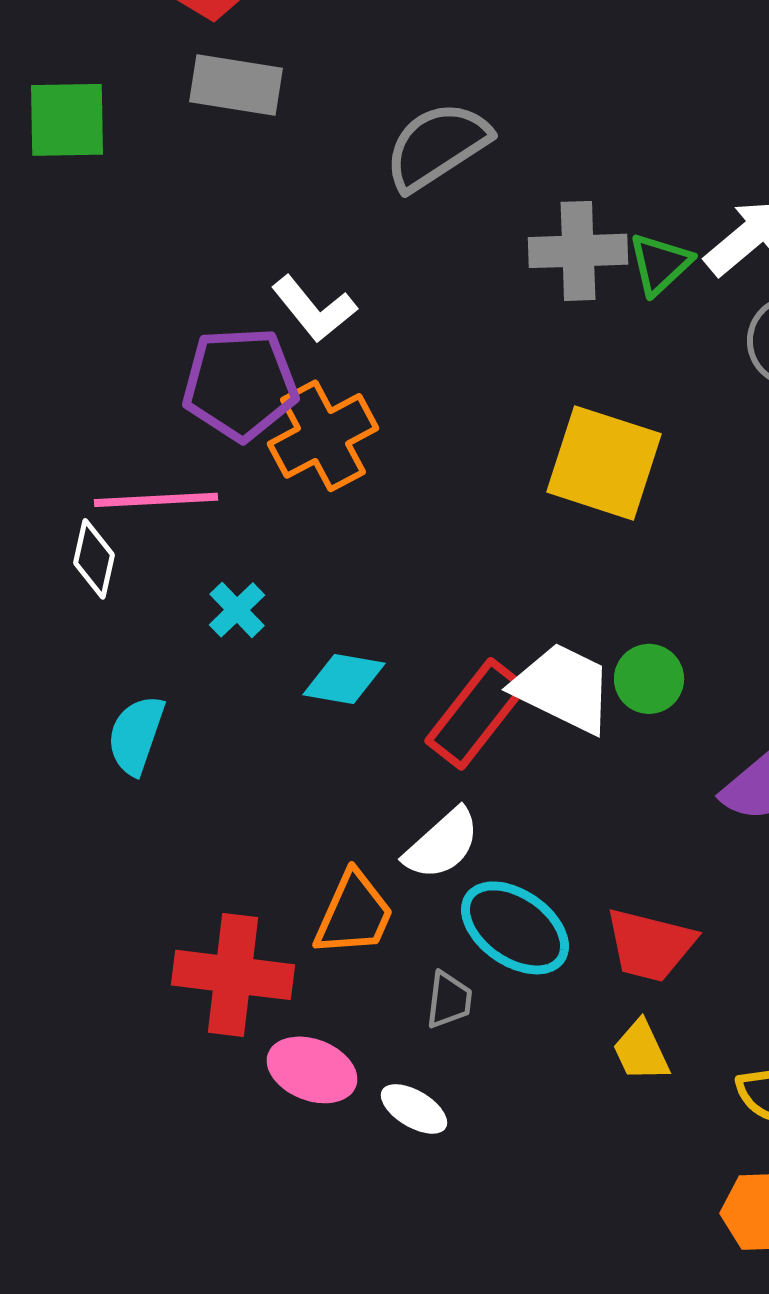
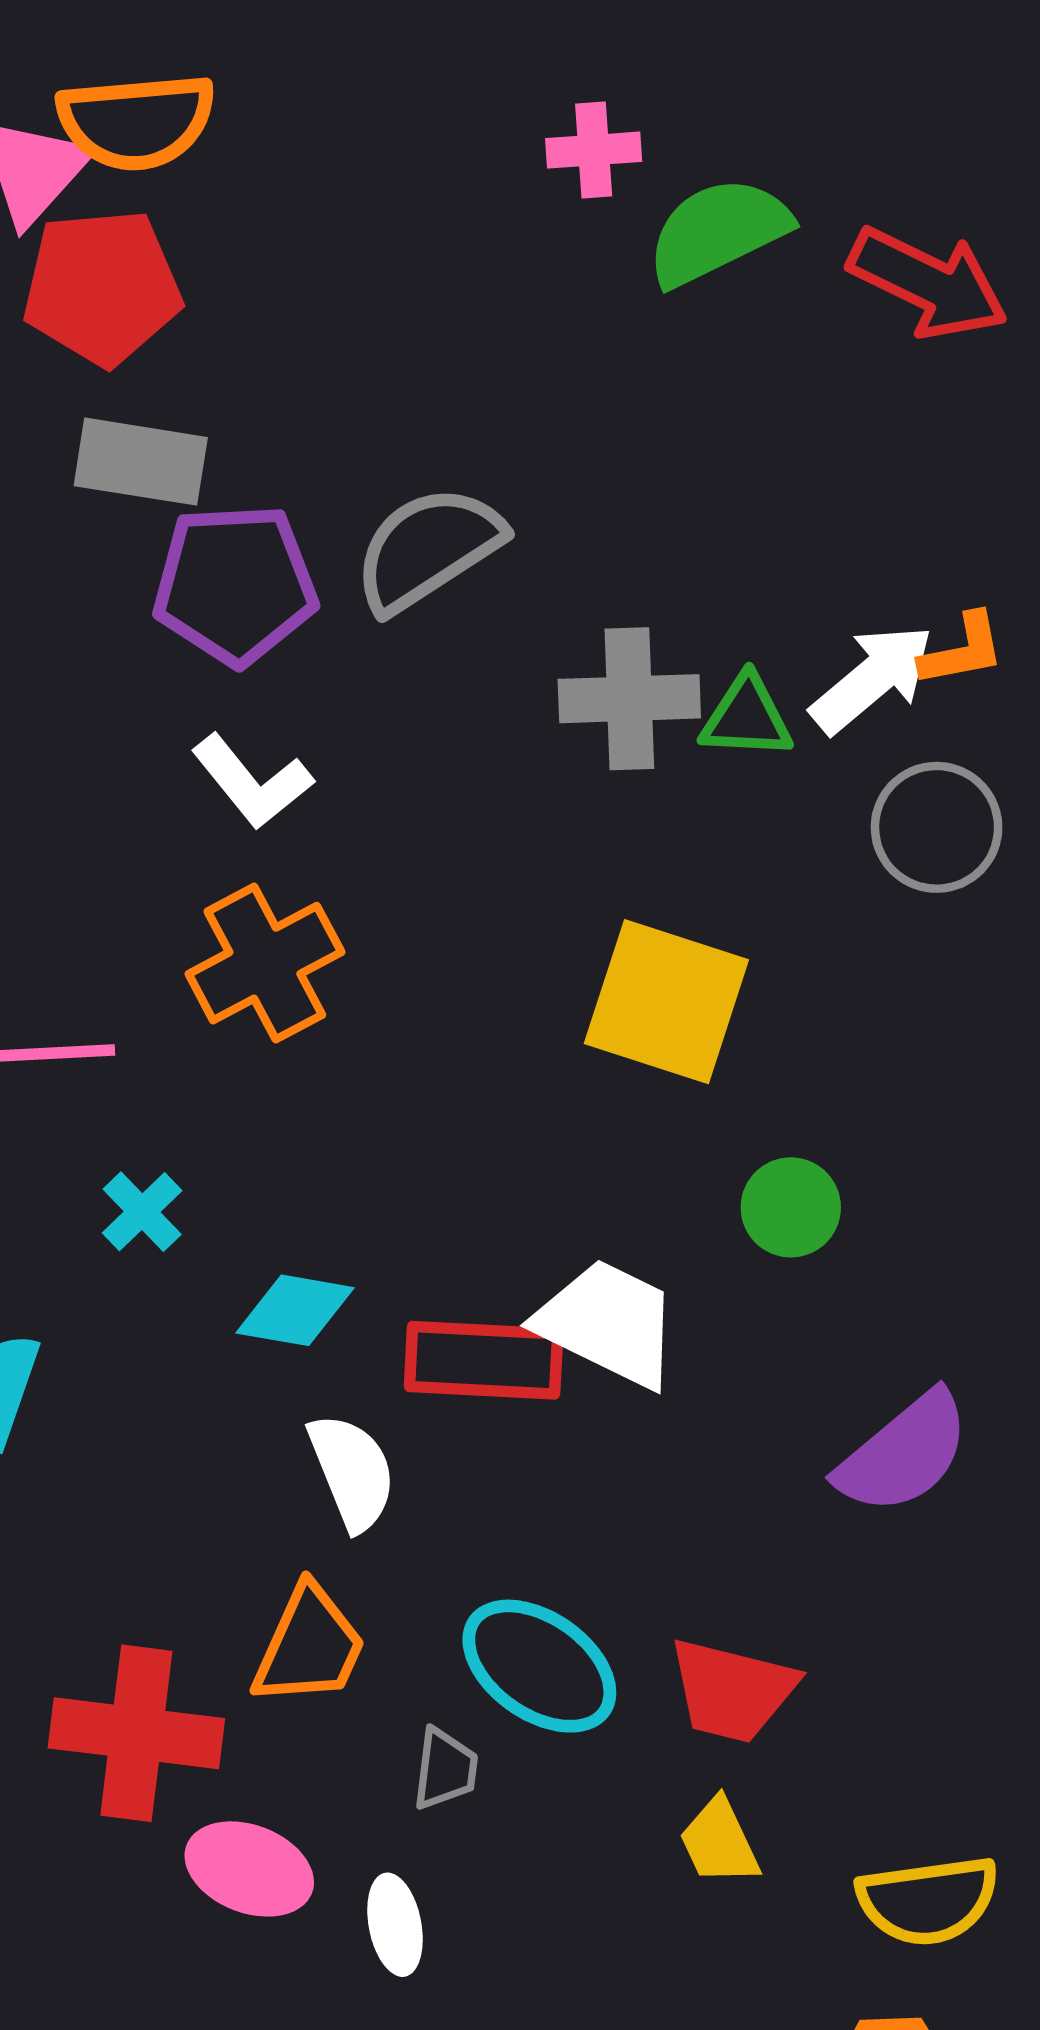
green triangle: (660, 264) -> (747, 717), turned 46
purple pentagon: (240, 384) -> (235, 584), moved
green circle: (649, 679) -> (791, 1207), moved
red rectangle: (476, 714) -> (484, 1360), turned 55
white semicircle: (442, 844) -> (352, 1472), moved, turned -70
white ellipse: (414, 1109) -> (395, 1925), turned 48

